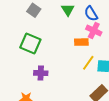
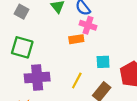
yellow line: (88, 63) -> (77, 81), moved
purple cross: (41, 73) -> (37, 78), size x1.6

